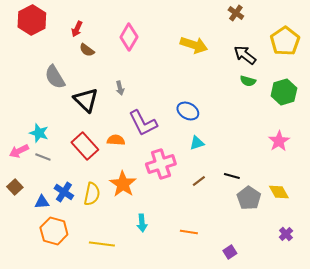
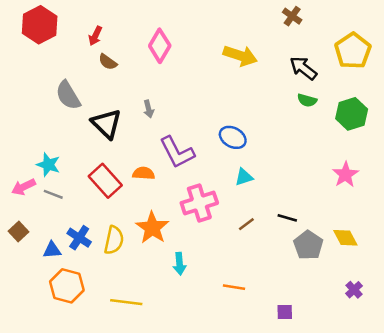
cyan arrow: (142, 223) -> (180, 264), moved
purple square: (230, 252) -> (285, 312), turned 32

